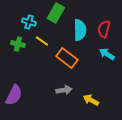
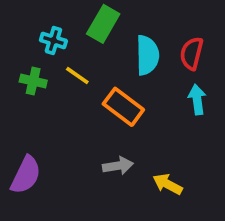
cyan arrow: (107, 54) -> (197, 99), turned 49

